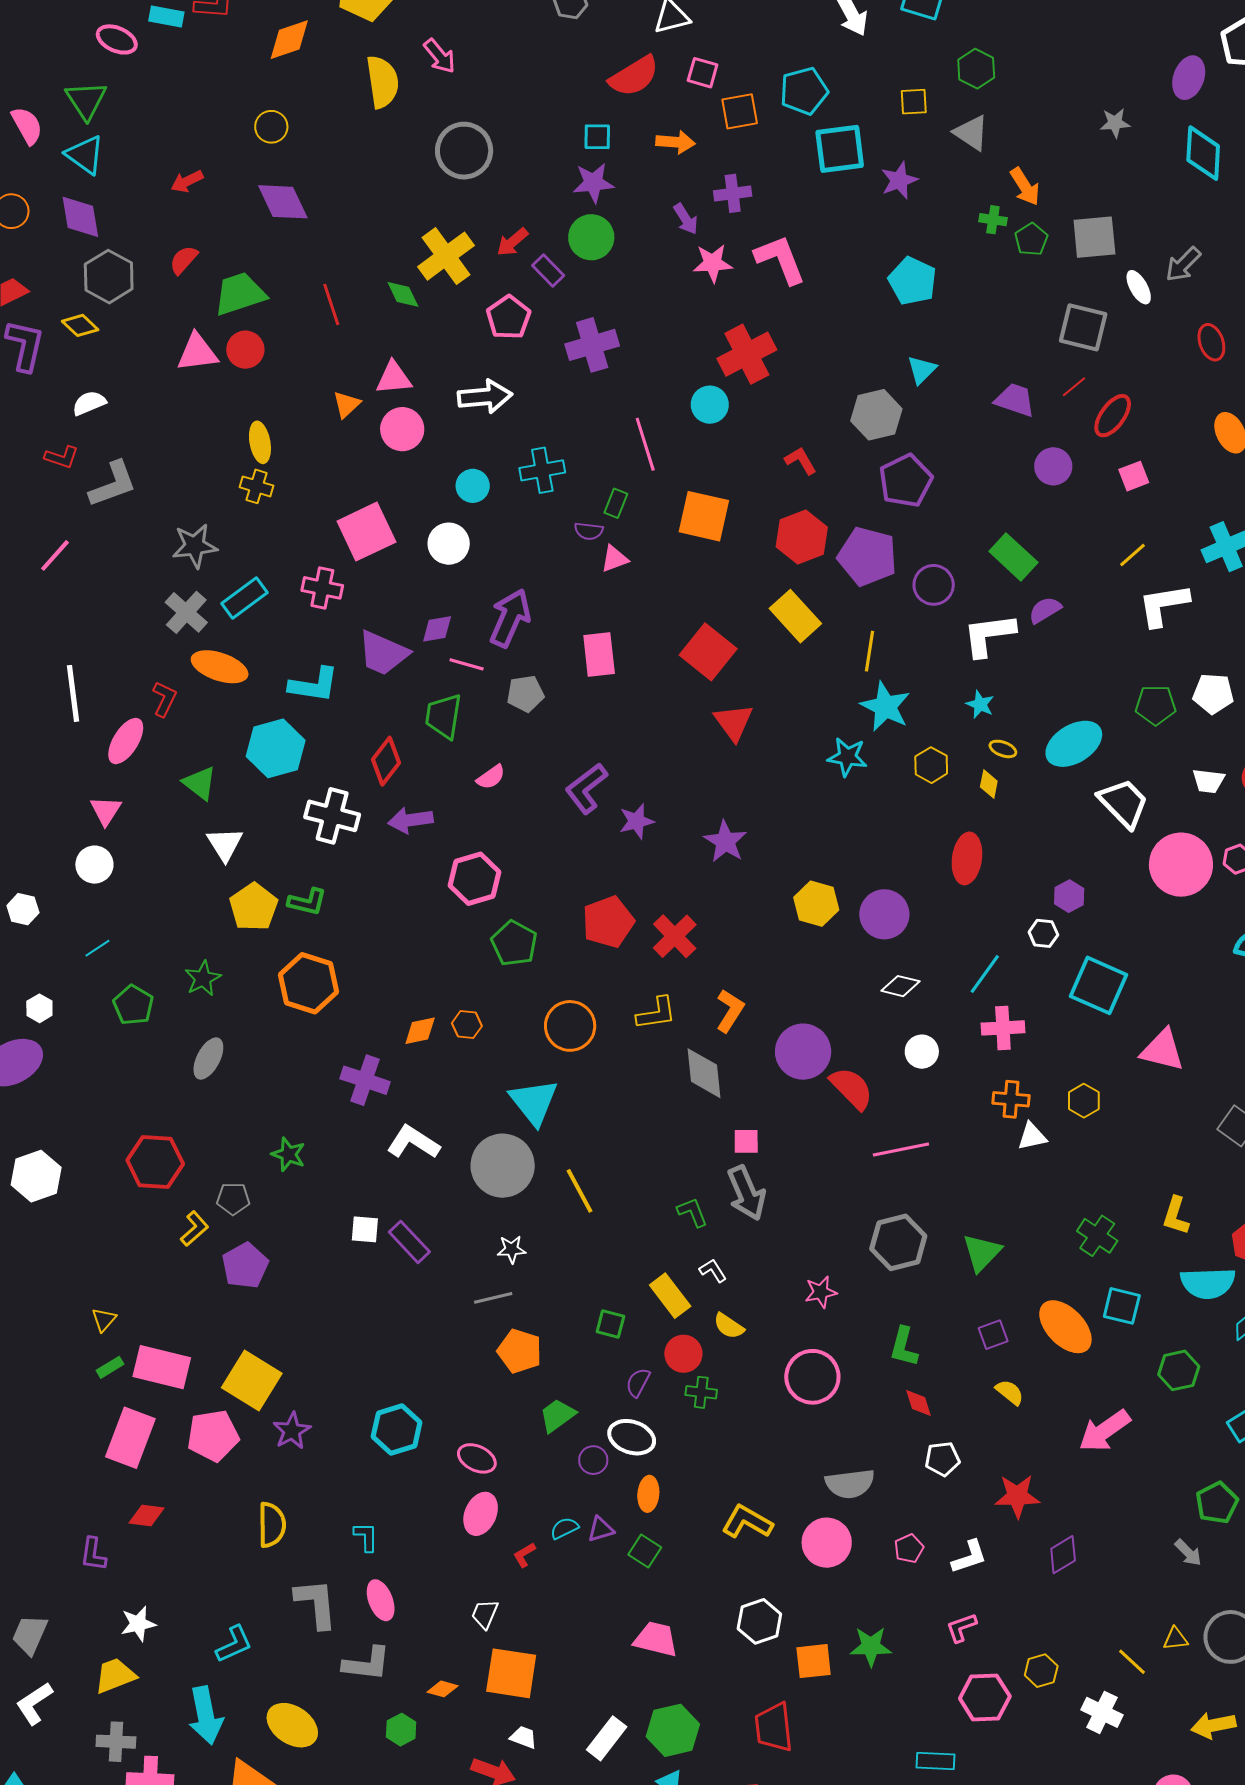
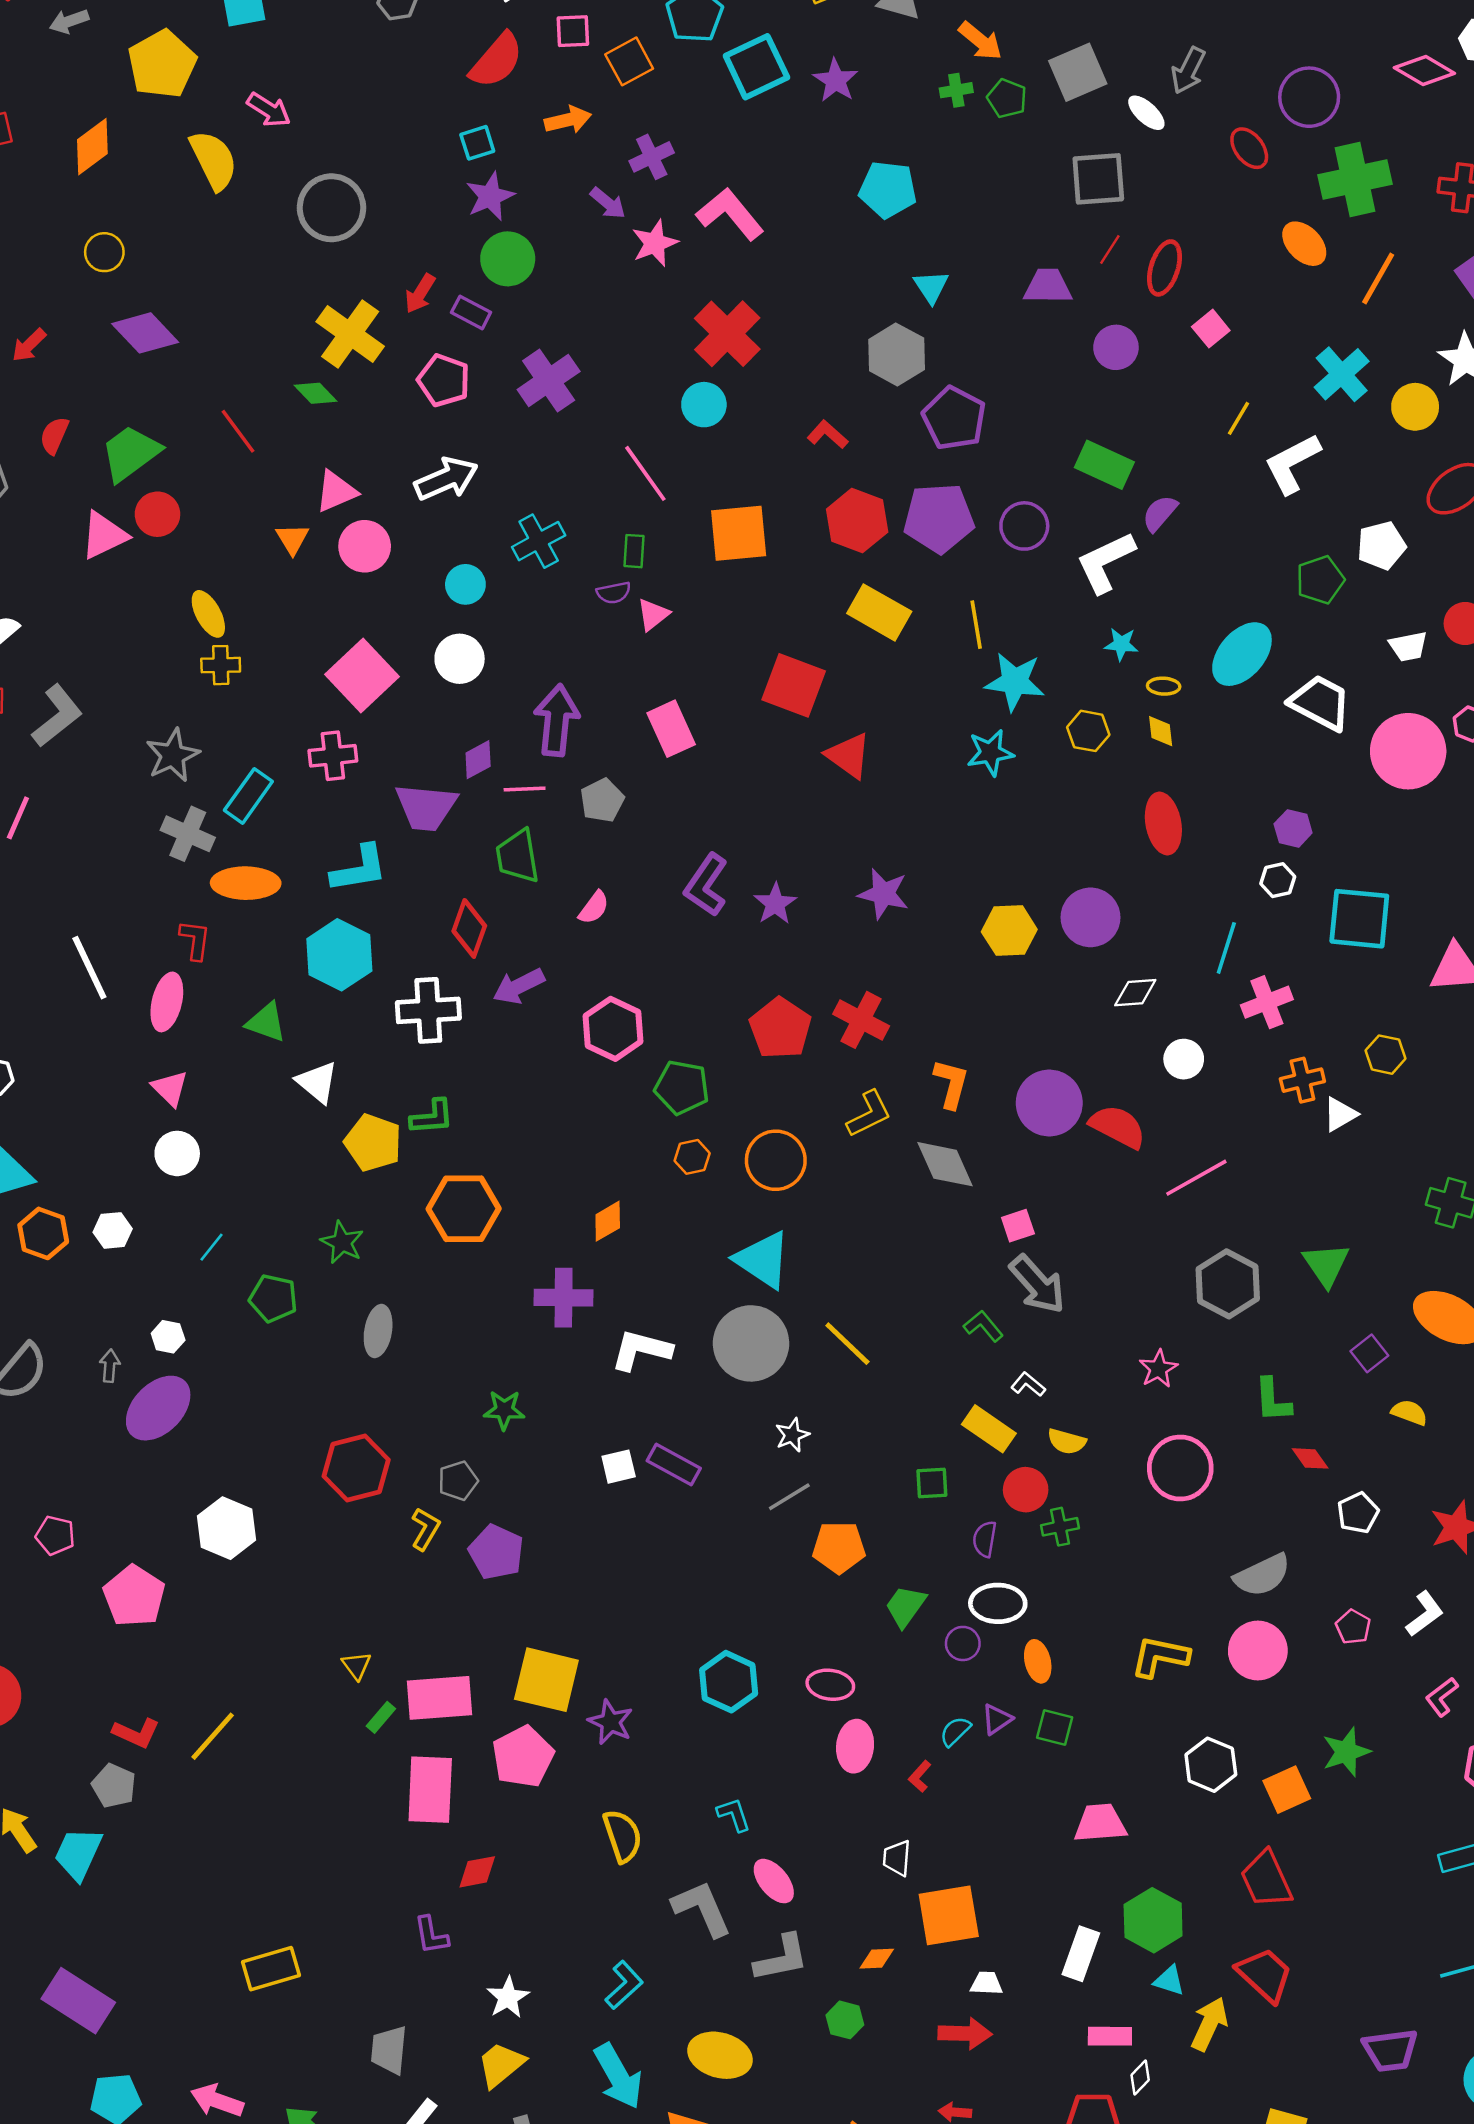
orange hexagon: (467, 1025) -> (692, 1157), moved

